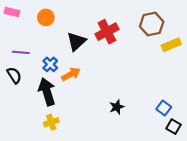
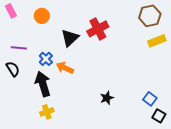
pink rectangle: (12, 12) -> (11, 11), turned 48
brown hexagon: (152, 24) -> (150, 16), moved
orange arrow: (71, 74) -> (65, 68), turned -126

